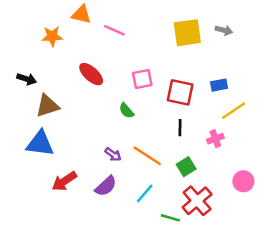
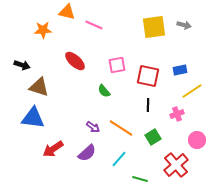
brown triangle: (47, 106) -> (39, 87), turned 35
pink circle: (243, 181) -> (197, 140), moved
red cross: (197, 201) -> (176, 165), moved

